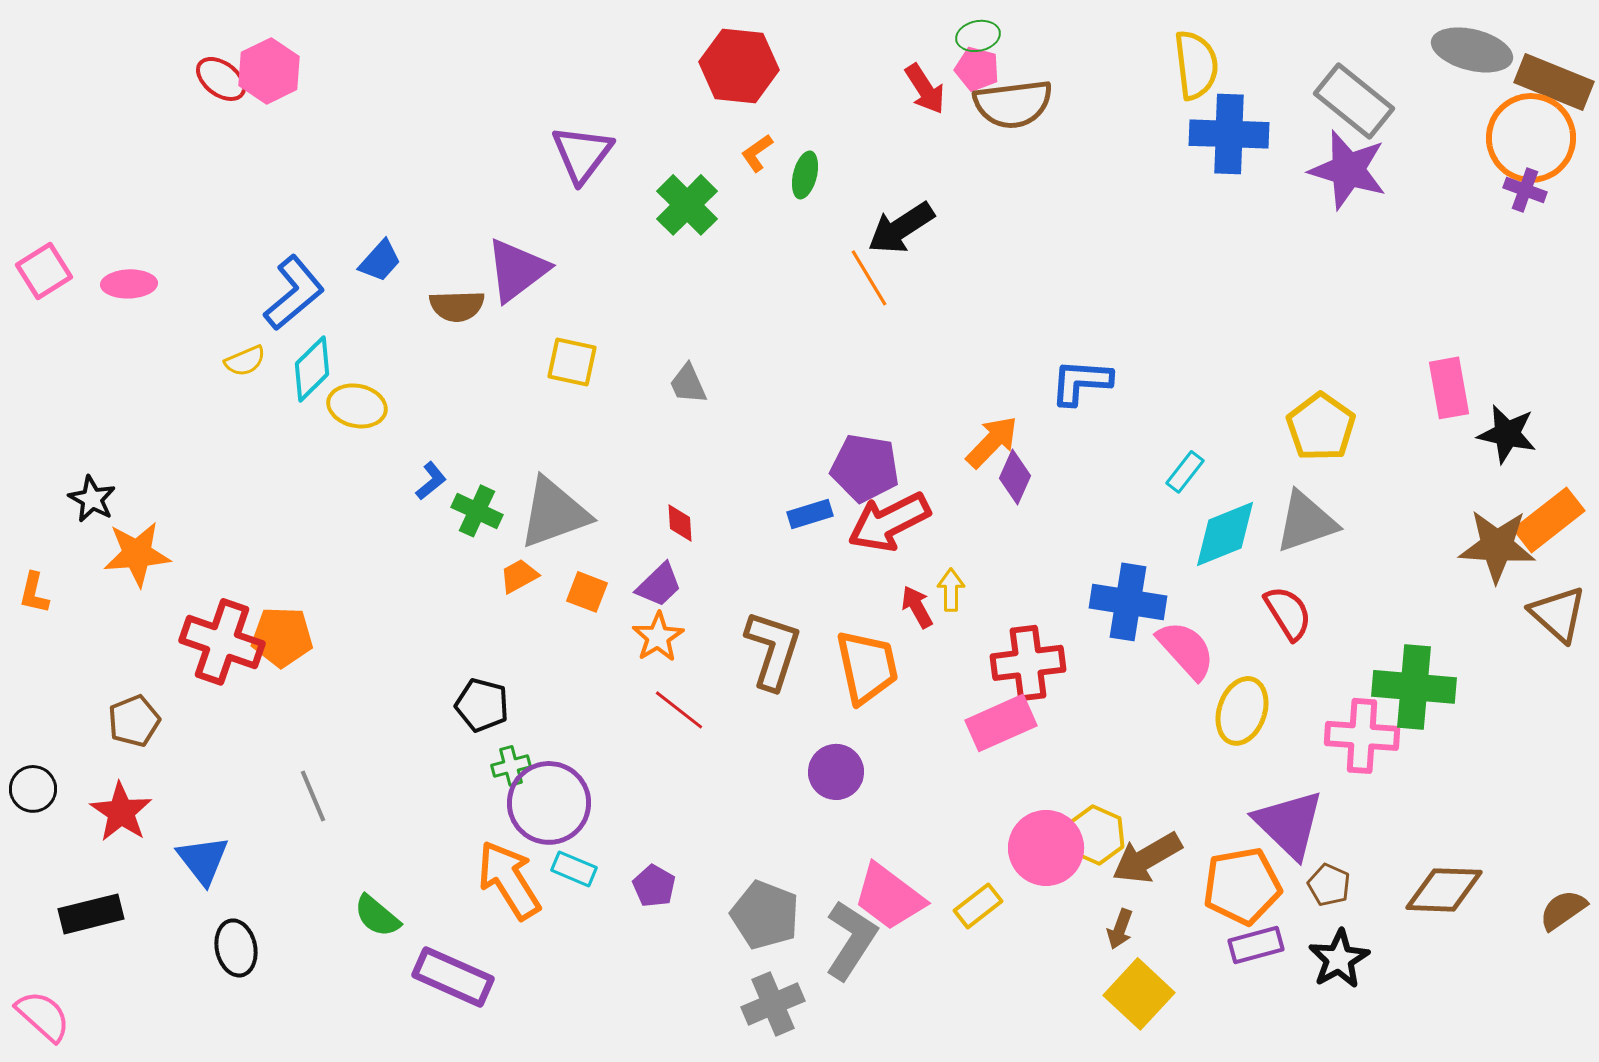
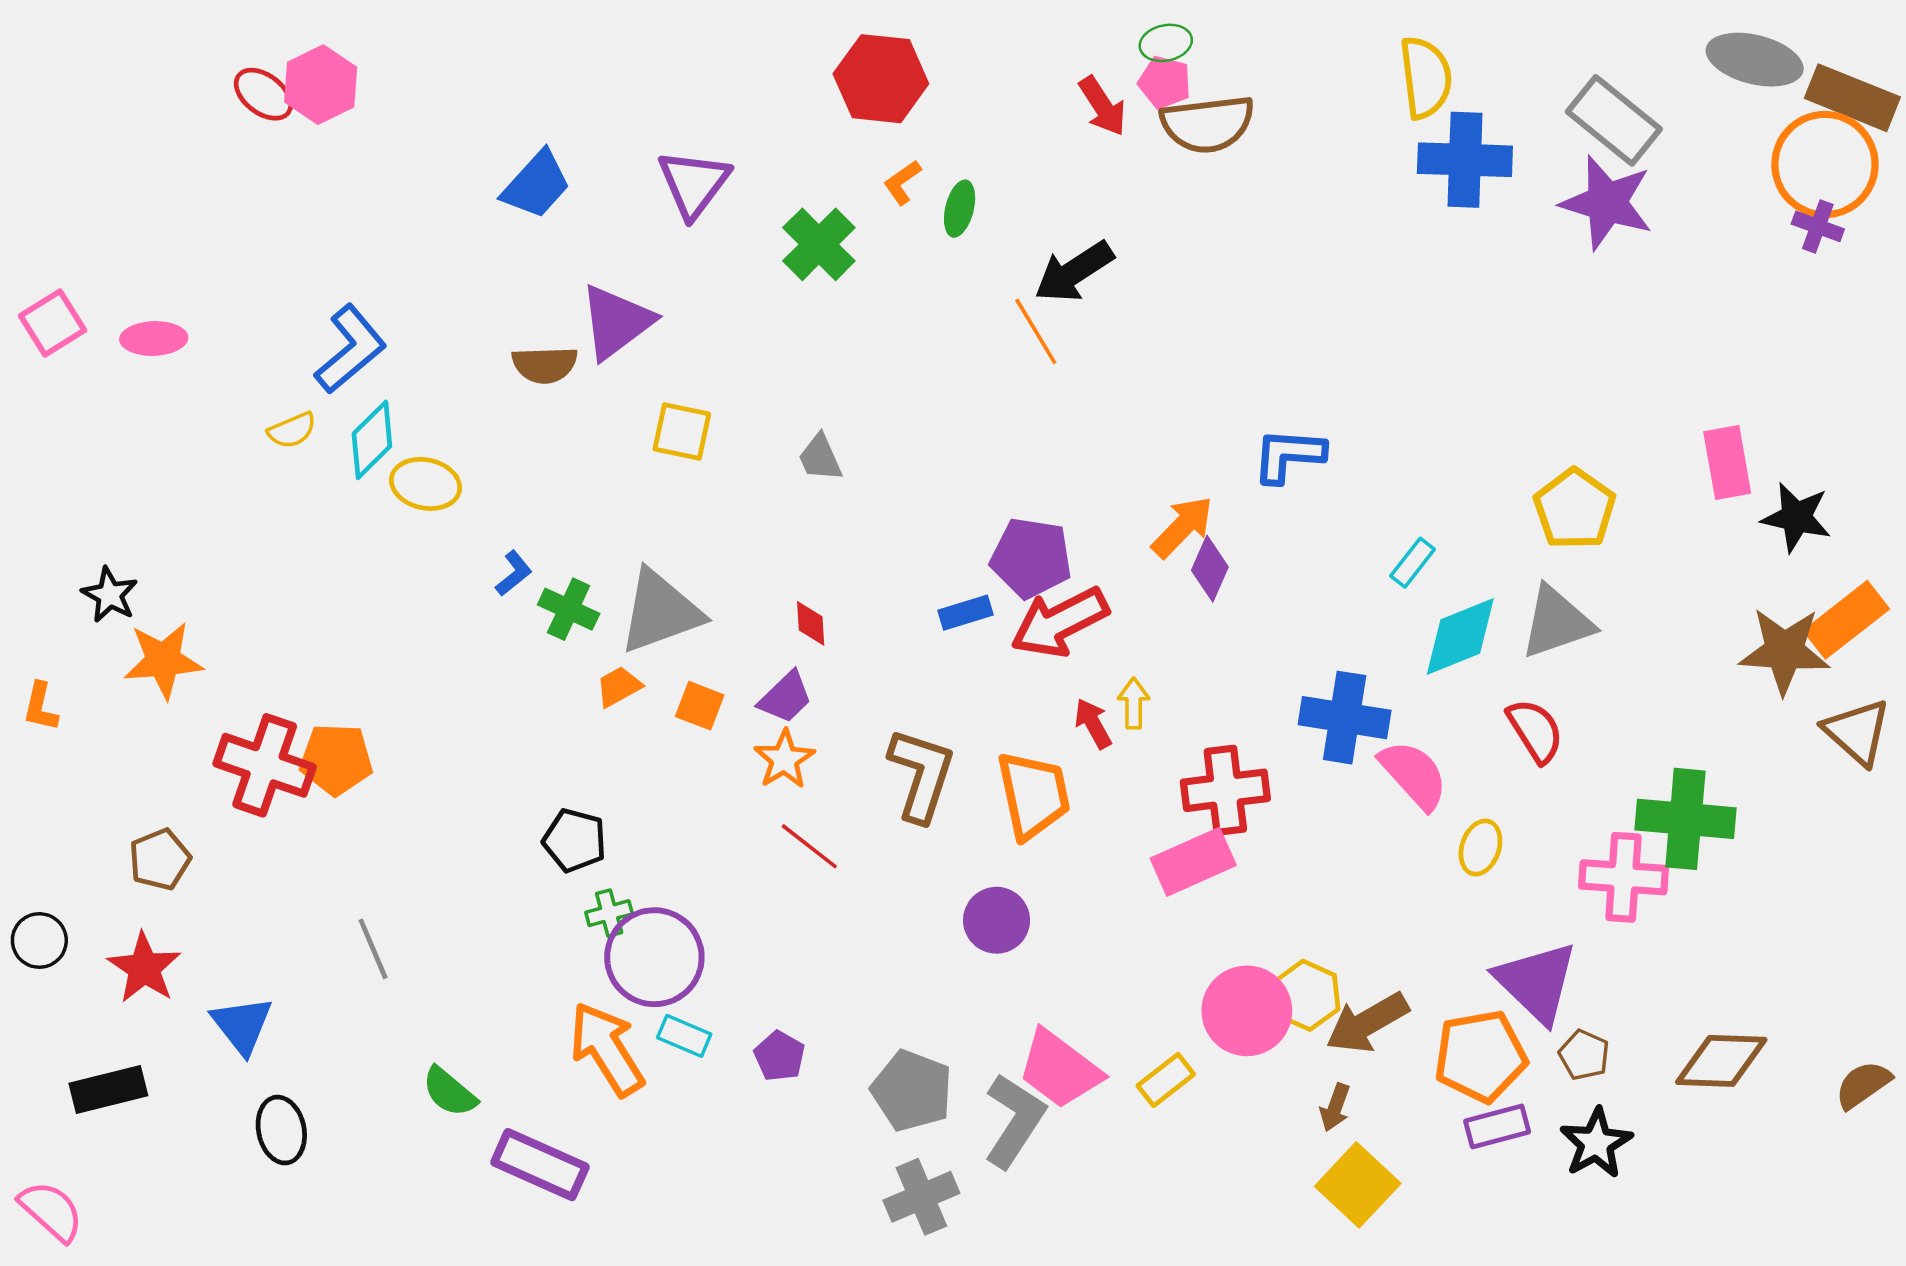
blue trapezoid: (380, 261) -> (536, 185), moved, size x1.4
yellow ellipse: (1242, 711) -> (1480, 848), size x0.7

